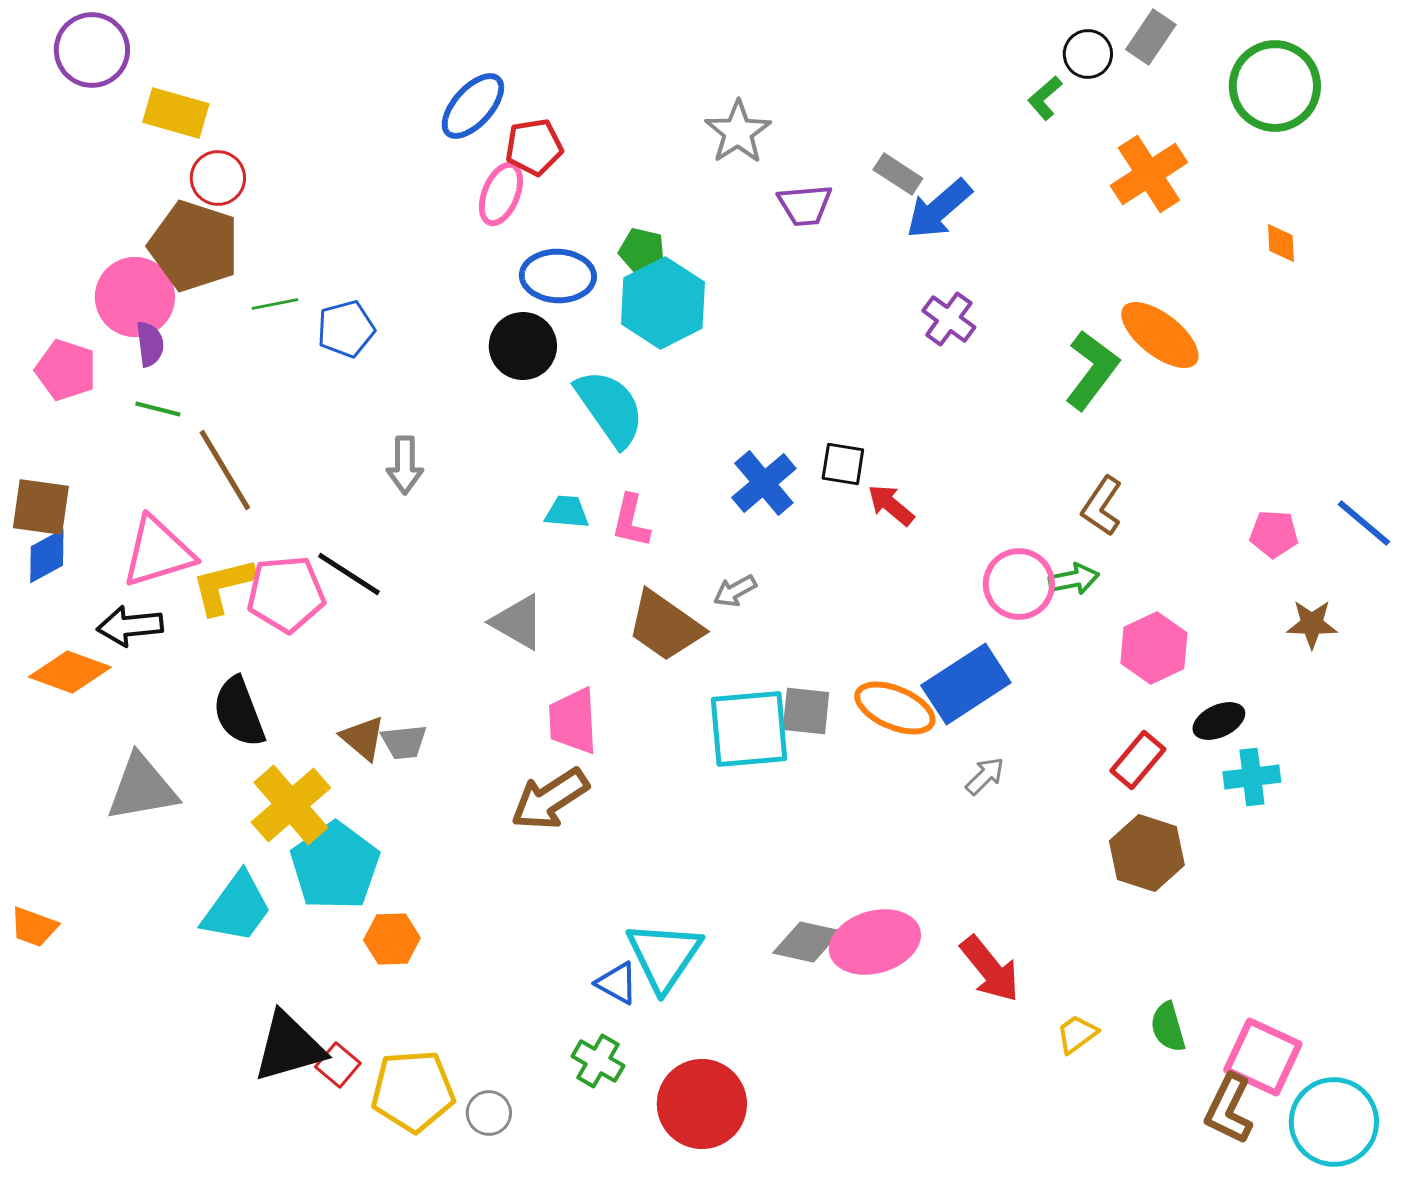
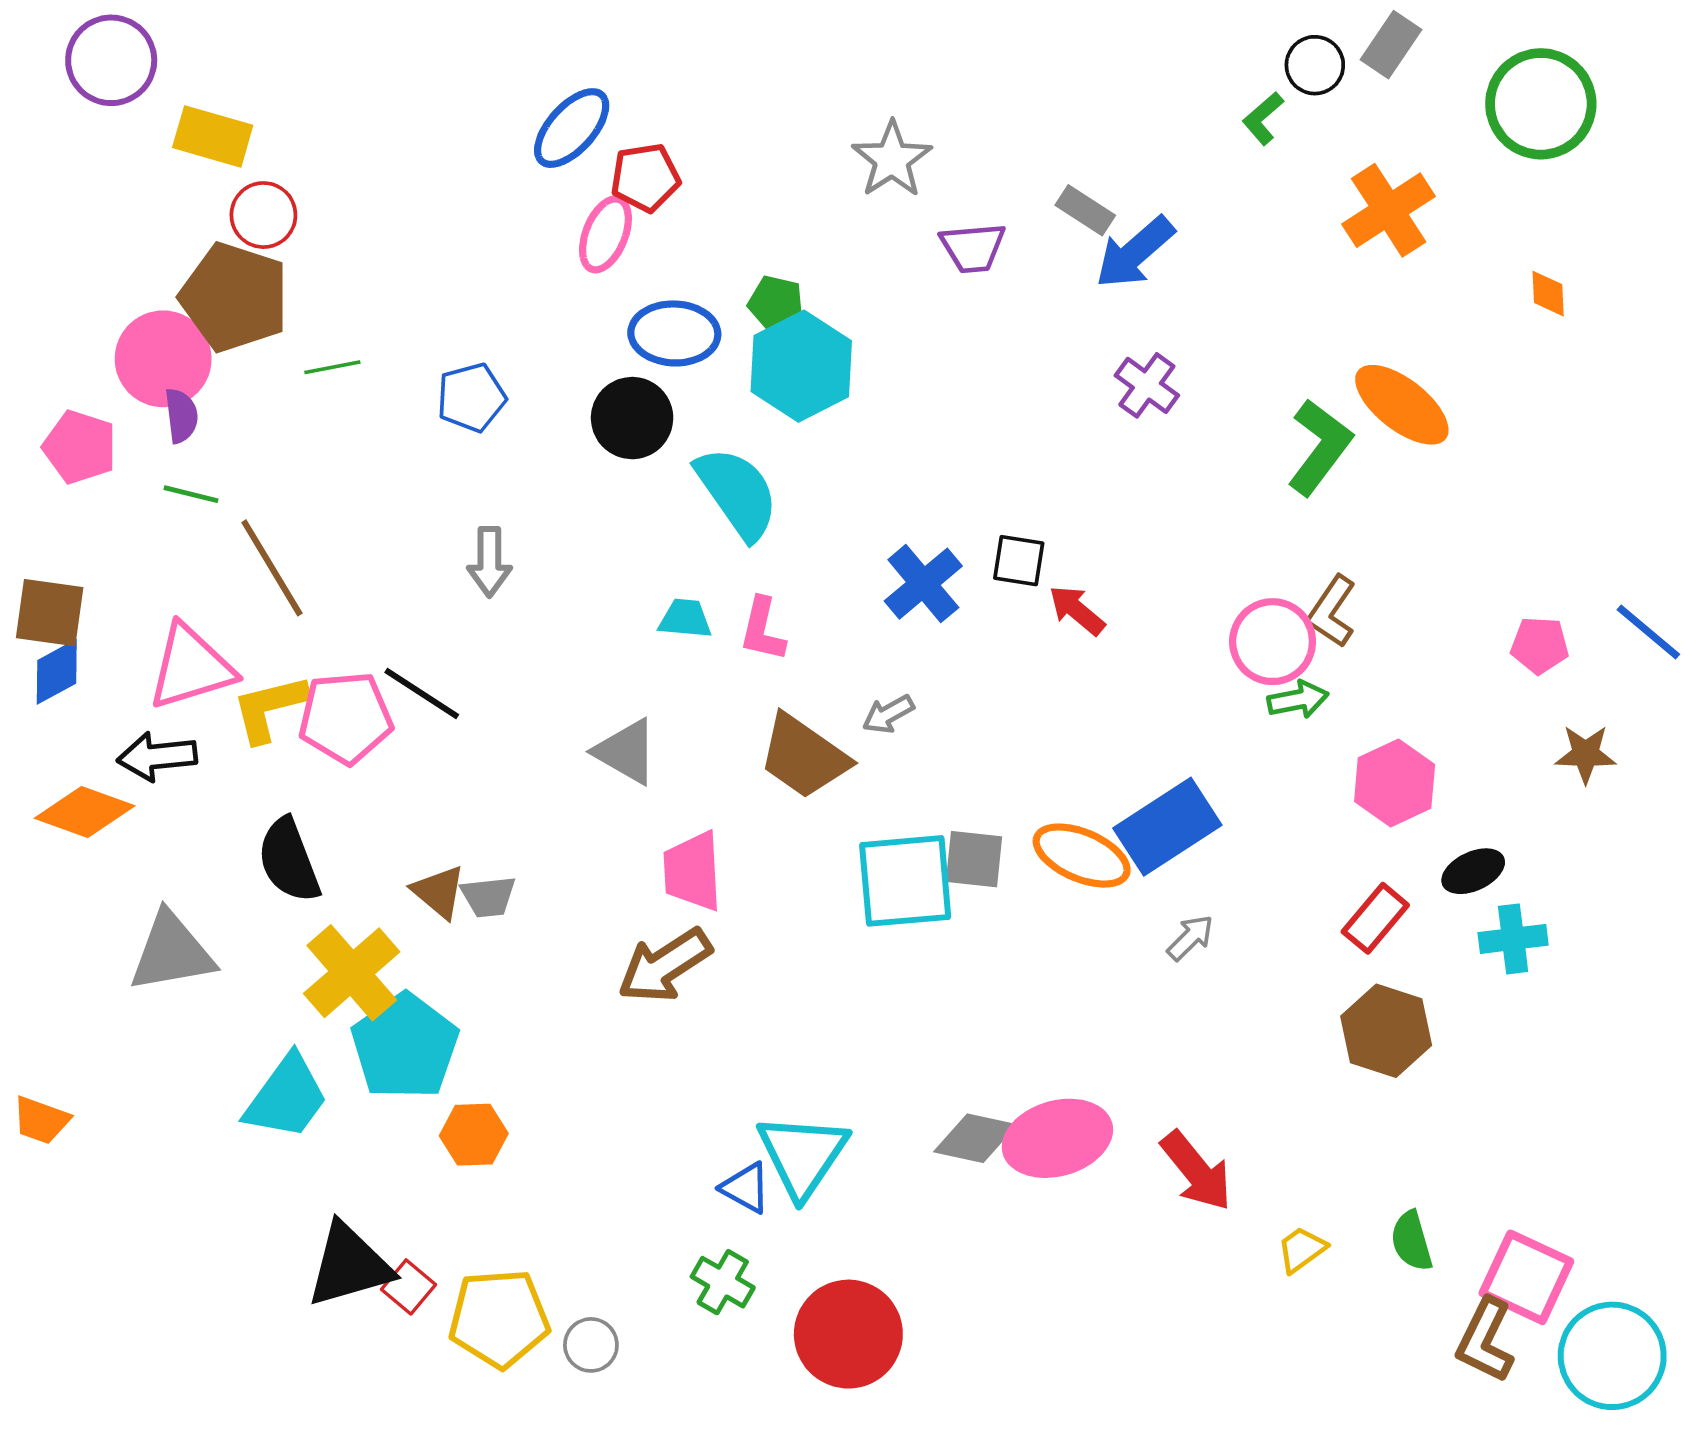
blue pentagon: (346, 329) -> (471, 397), moved
pink circle: (1019, 584) -> (1273, 642), moved

